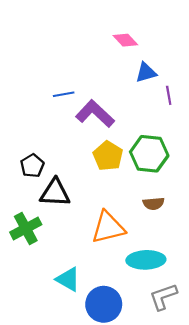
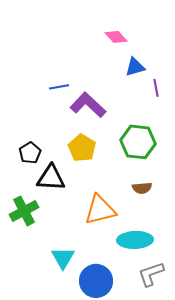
yellow pentagon: (108, 156) -> (82, 148), moved
cyan triangle: (68, 279) -> (63, 258), turned 30

